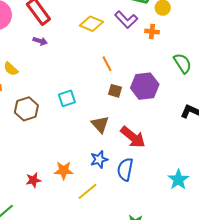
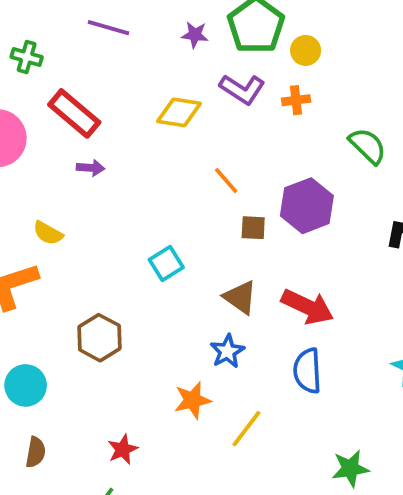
brown hexagon: (26, 109) -> (99, 338), moved
blue star: (99, 159) -> (227, 351), moved
red star: (33, 180) -> (123, 449), moved

